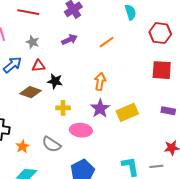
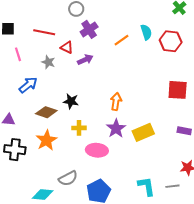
red hexagon: (160, 33) -> (171, 41), moved
orange line: (107, 42) -> (122, 40), moved
red triangle: (38, 66) -> (67, 47), moved, turned 32
gray semicircle: (51, 144) -> (68, 178), moved, turned -60
orange star: (23, 146) -> (46, 140), moved, size x1.5

